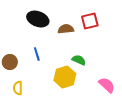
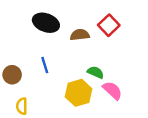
red square: (90, 21) -> (109, 25), turned -30
pink semicircle: (107, 85) -> (112, 90), moved

